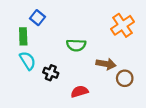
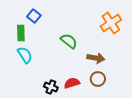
green semicircle: (76, 45) -> (69, 41), turned -144
black cross: (51, 73) -> (51, 87), moved
brown circle: (125, 78) -> (98, 79), moved

